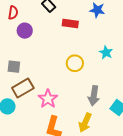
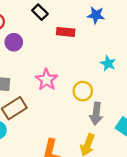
yellow circle: (75, 63) -> (83, 91), moved
pink star: (48, 99) -> (46, 80), moved

